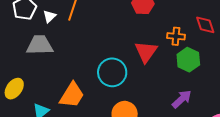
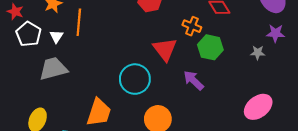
orange cross: (176, 36) -> (192, 26), turned 30
purple arrow: (182, 99) -> (194, 80), moved, turned -80

